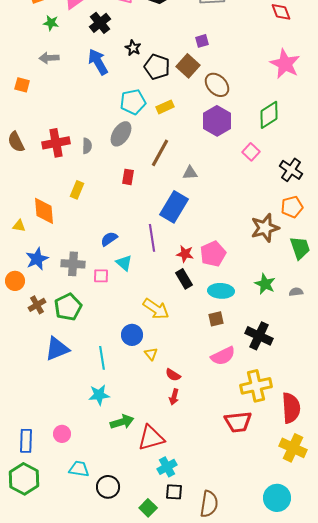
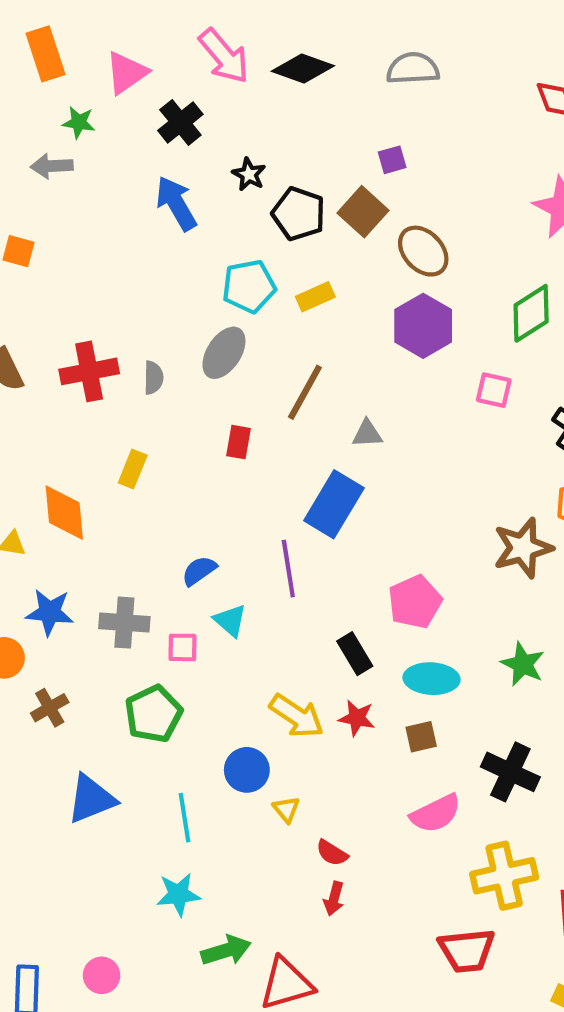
gray arrow: (49, 58) -> (52, 166), moved
pink square: (251, 152) -> (494, 390), turned -30
red star: (185, 254) -> (357, 718), moved
blue star: (37, 259) -> (50, 612), turned 30
green pentagon: (68, 307) -> (153, 714), moved

